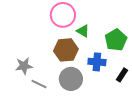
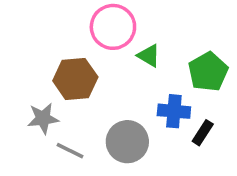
brown hexagon: (66, 50) -> (75, 79), moved
black rectangle: (122, 75) -> (203, 133), moved

